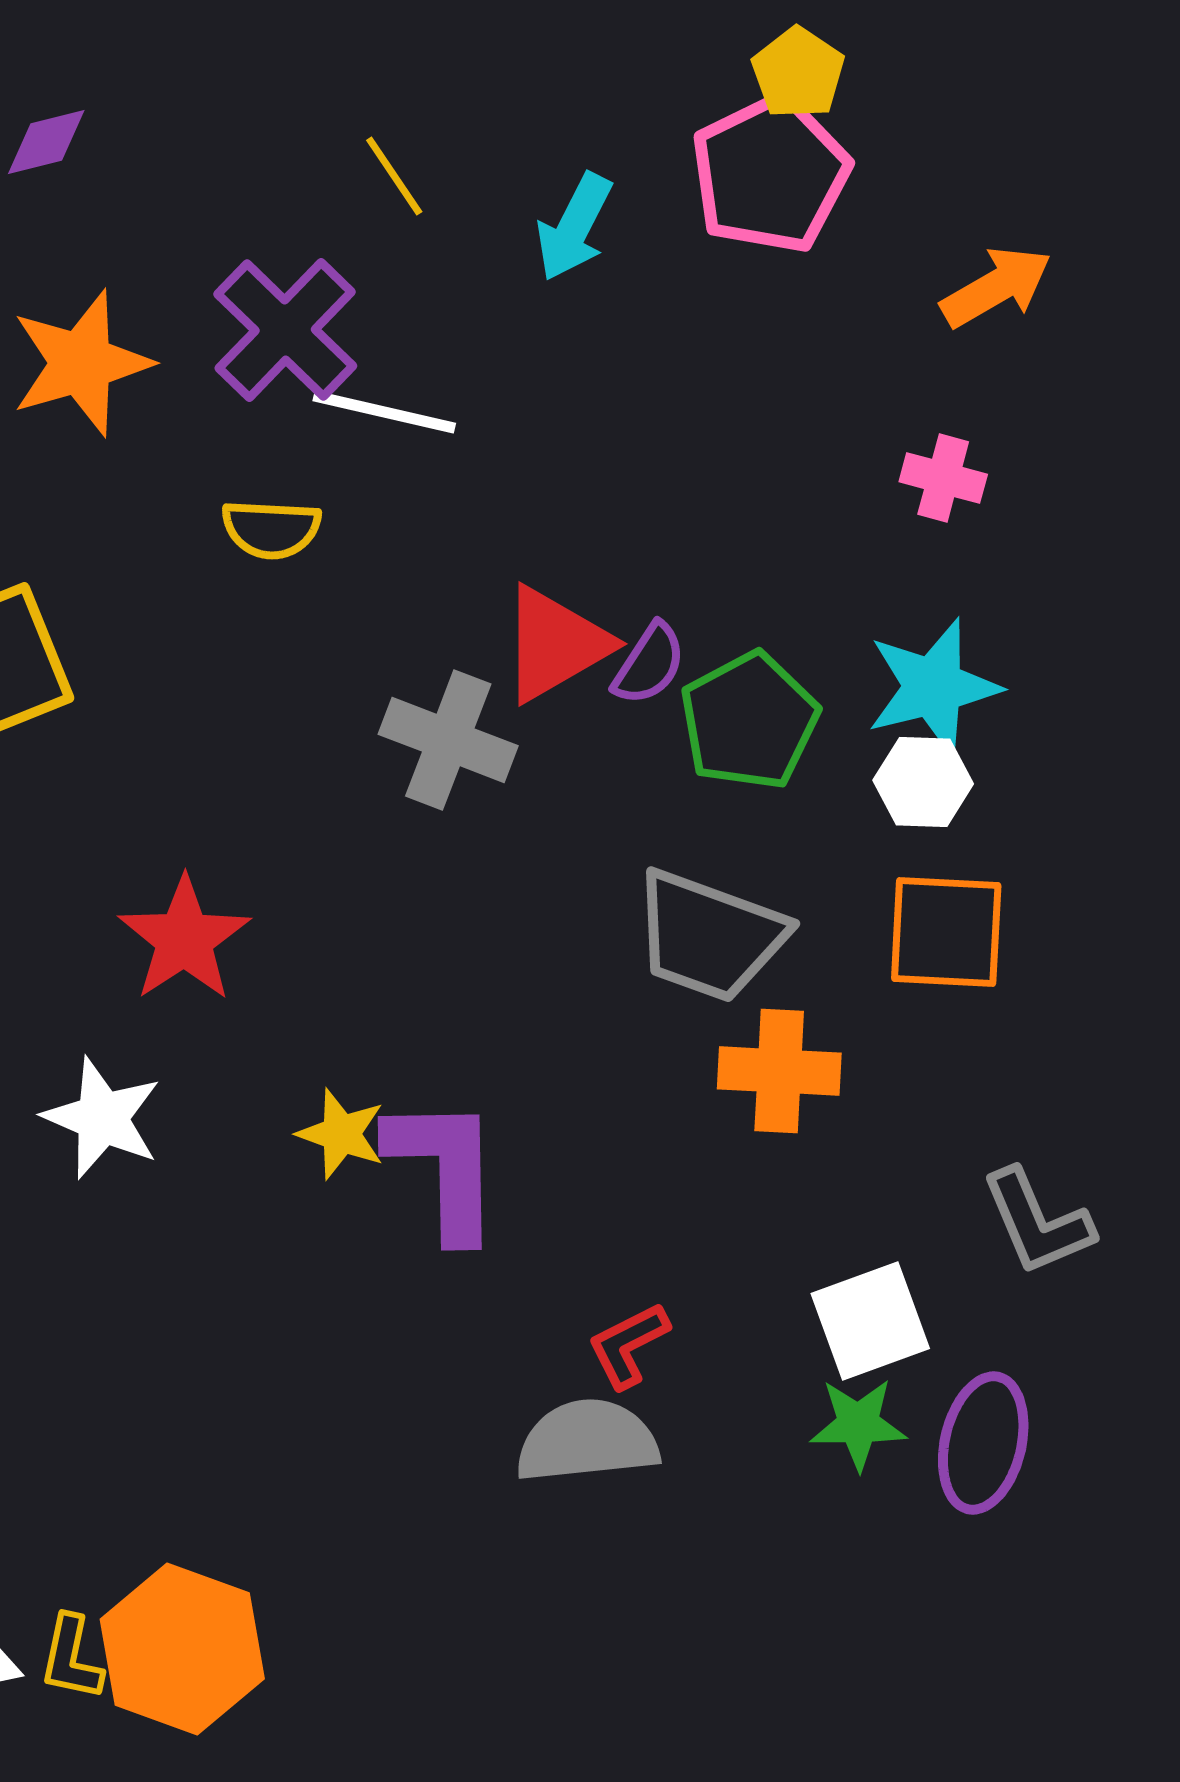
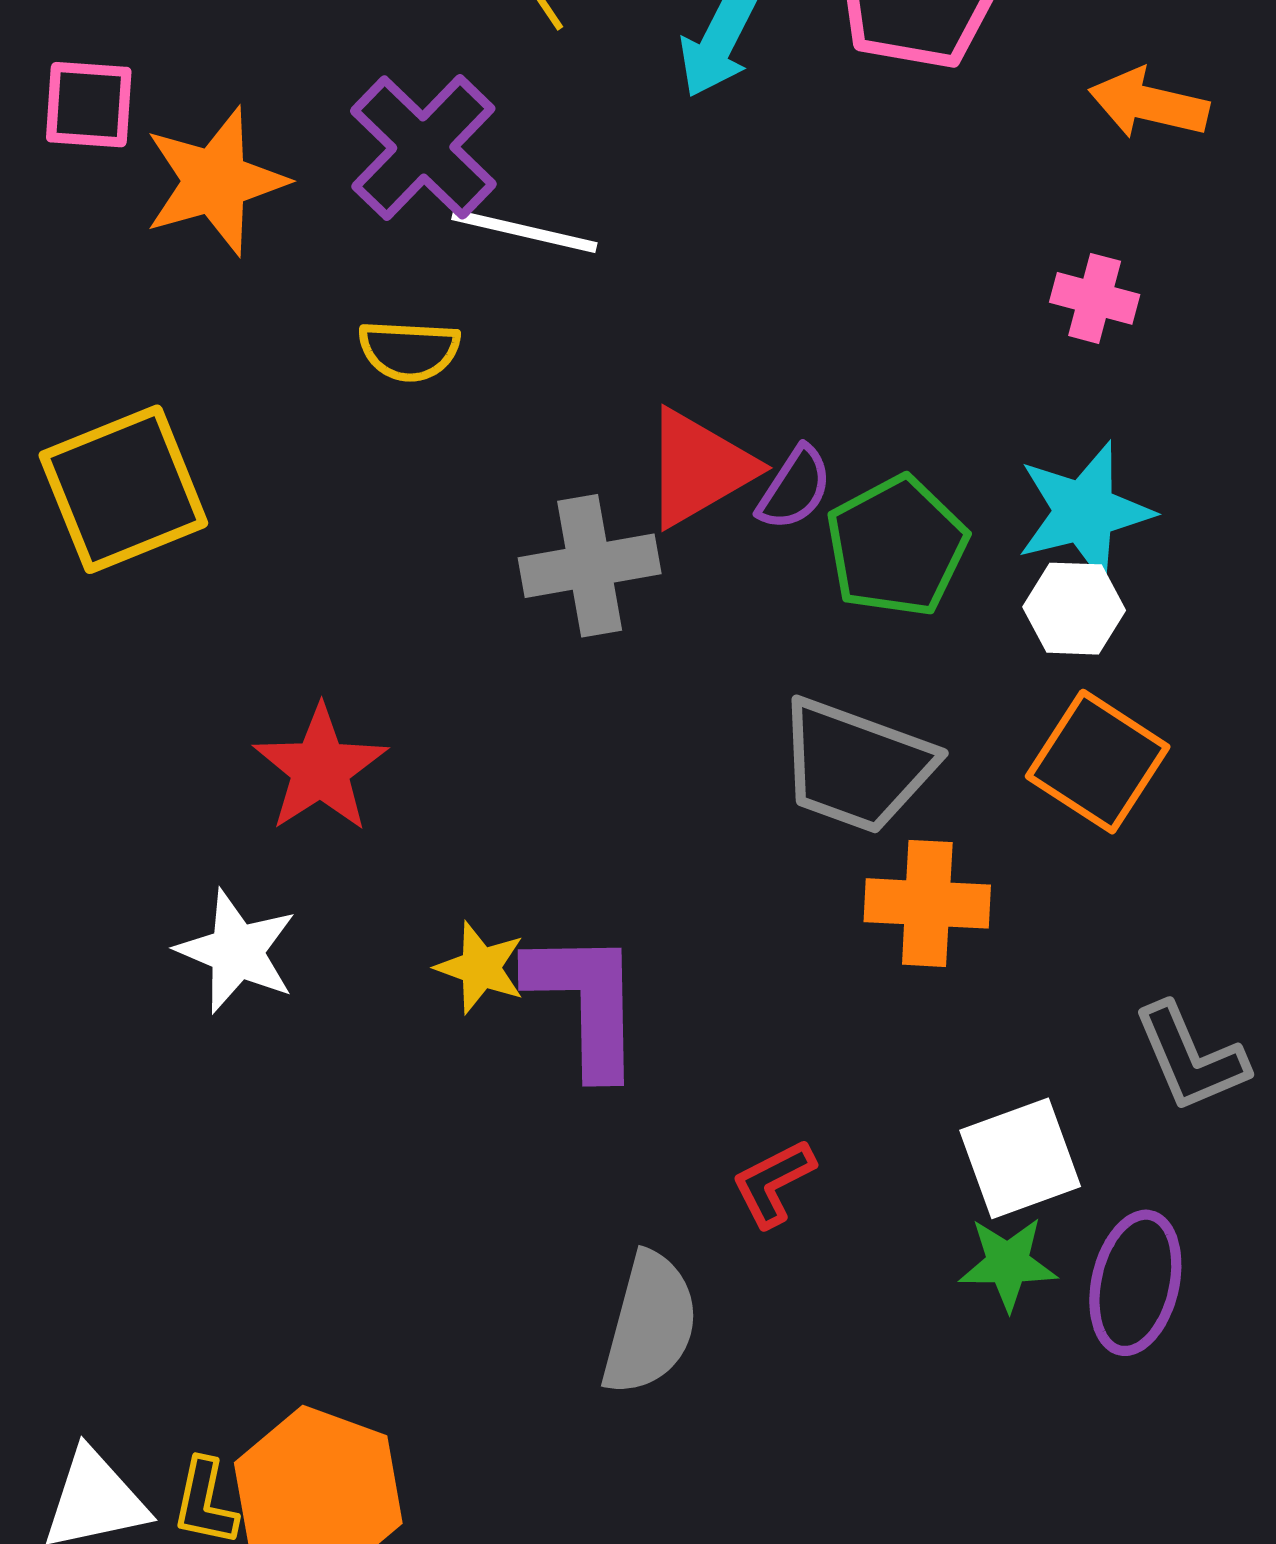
orange arrow: (996, 287) -> (1149, 104), turned -137
gray cross: (448, 740) -> (590, 566), turned -31
orange square: (946, 932) -> (1098, 762), turned 30
gray semicircle: (587, 1441) -> (650, 1324), moved, turned 111

